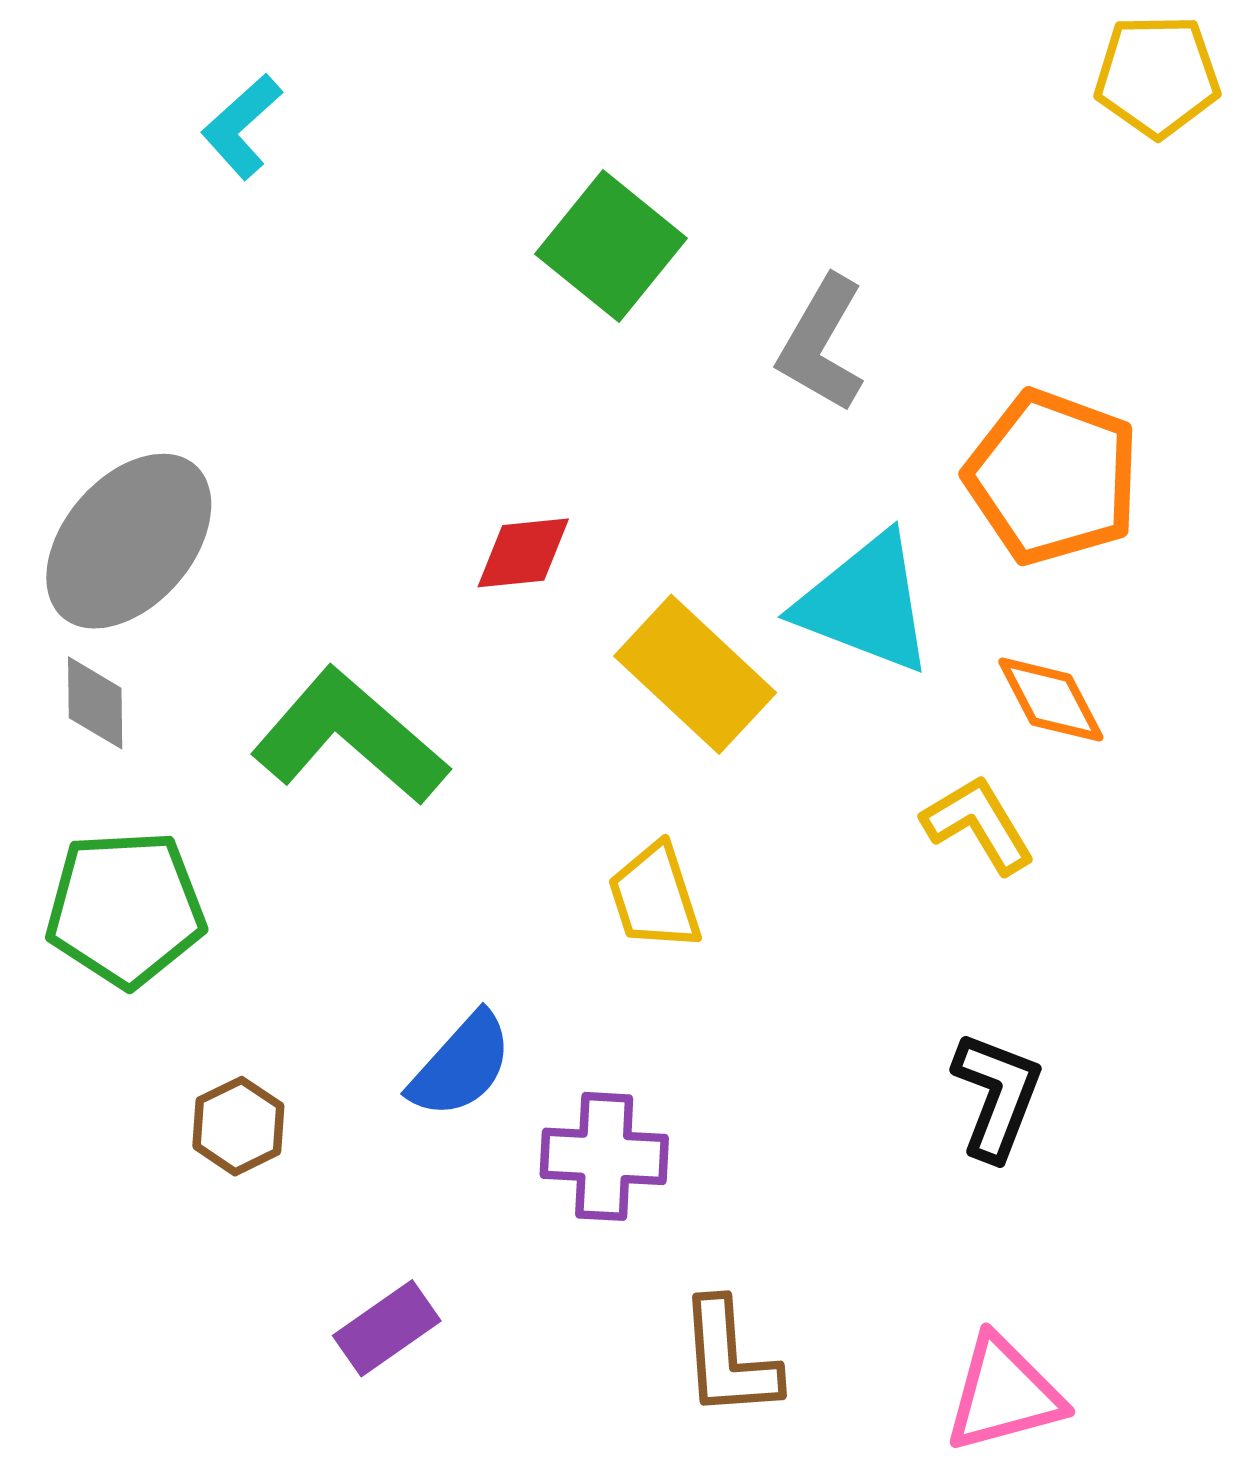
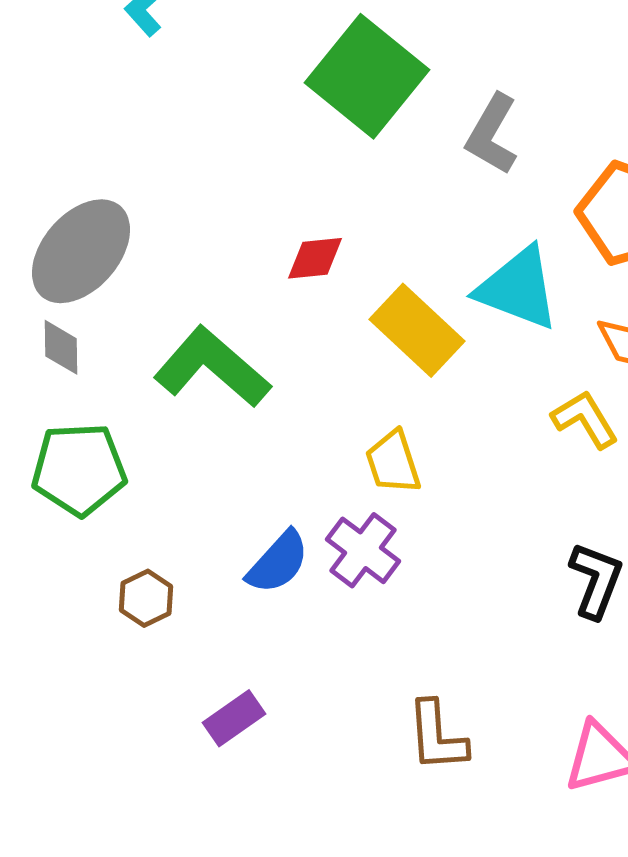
green square: (611, 246) -> (367, 76), size x1.4
purple cross: (604, 1156) -> (363, 550), moved, turned 34

